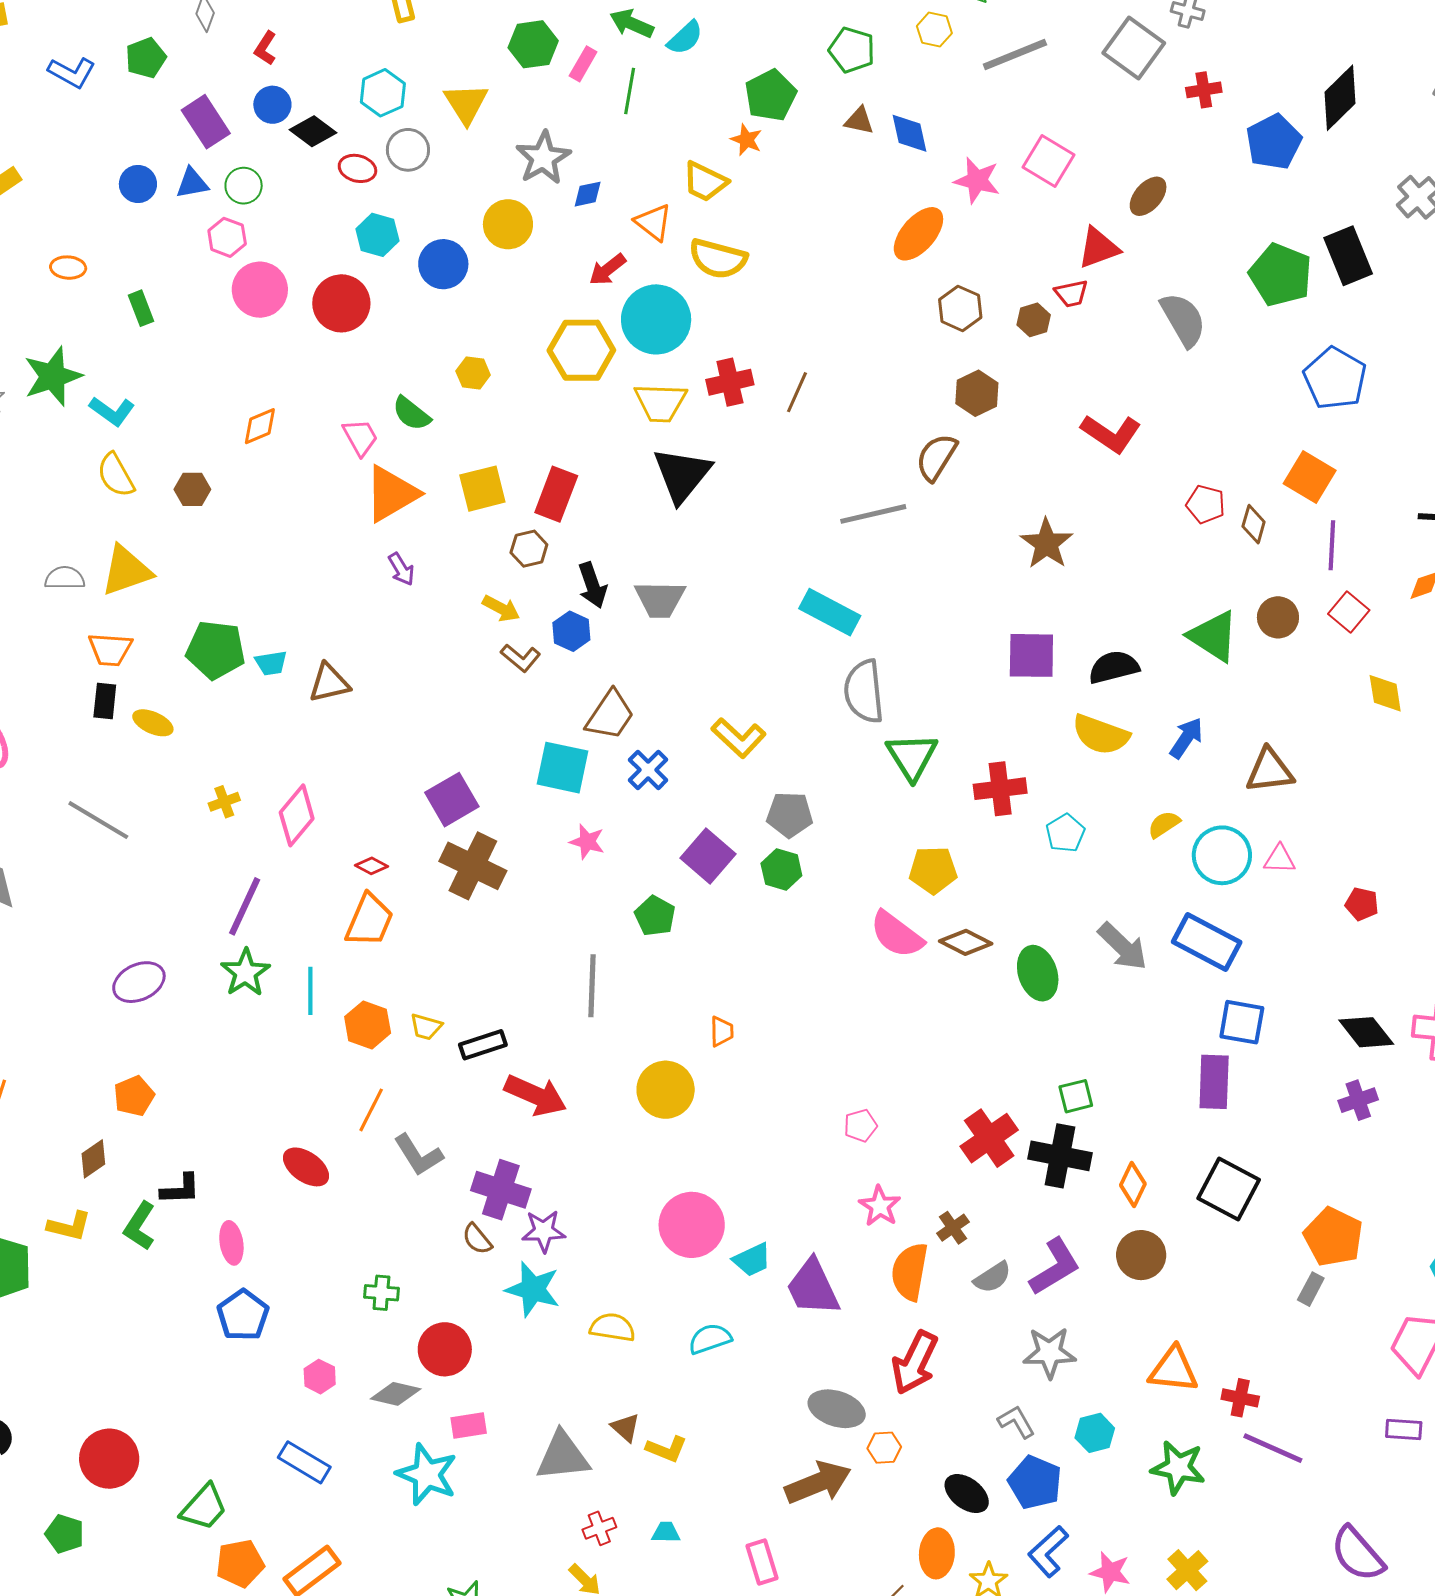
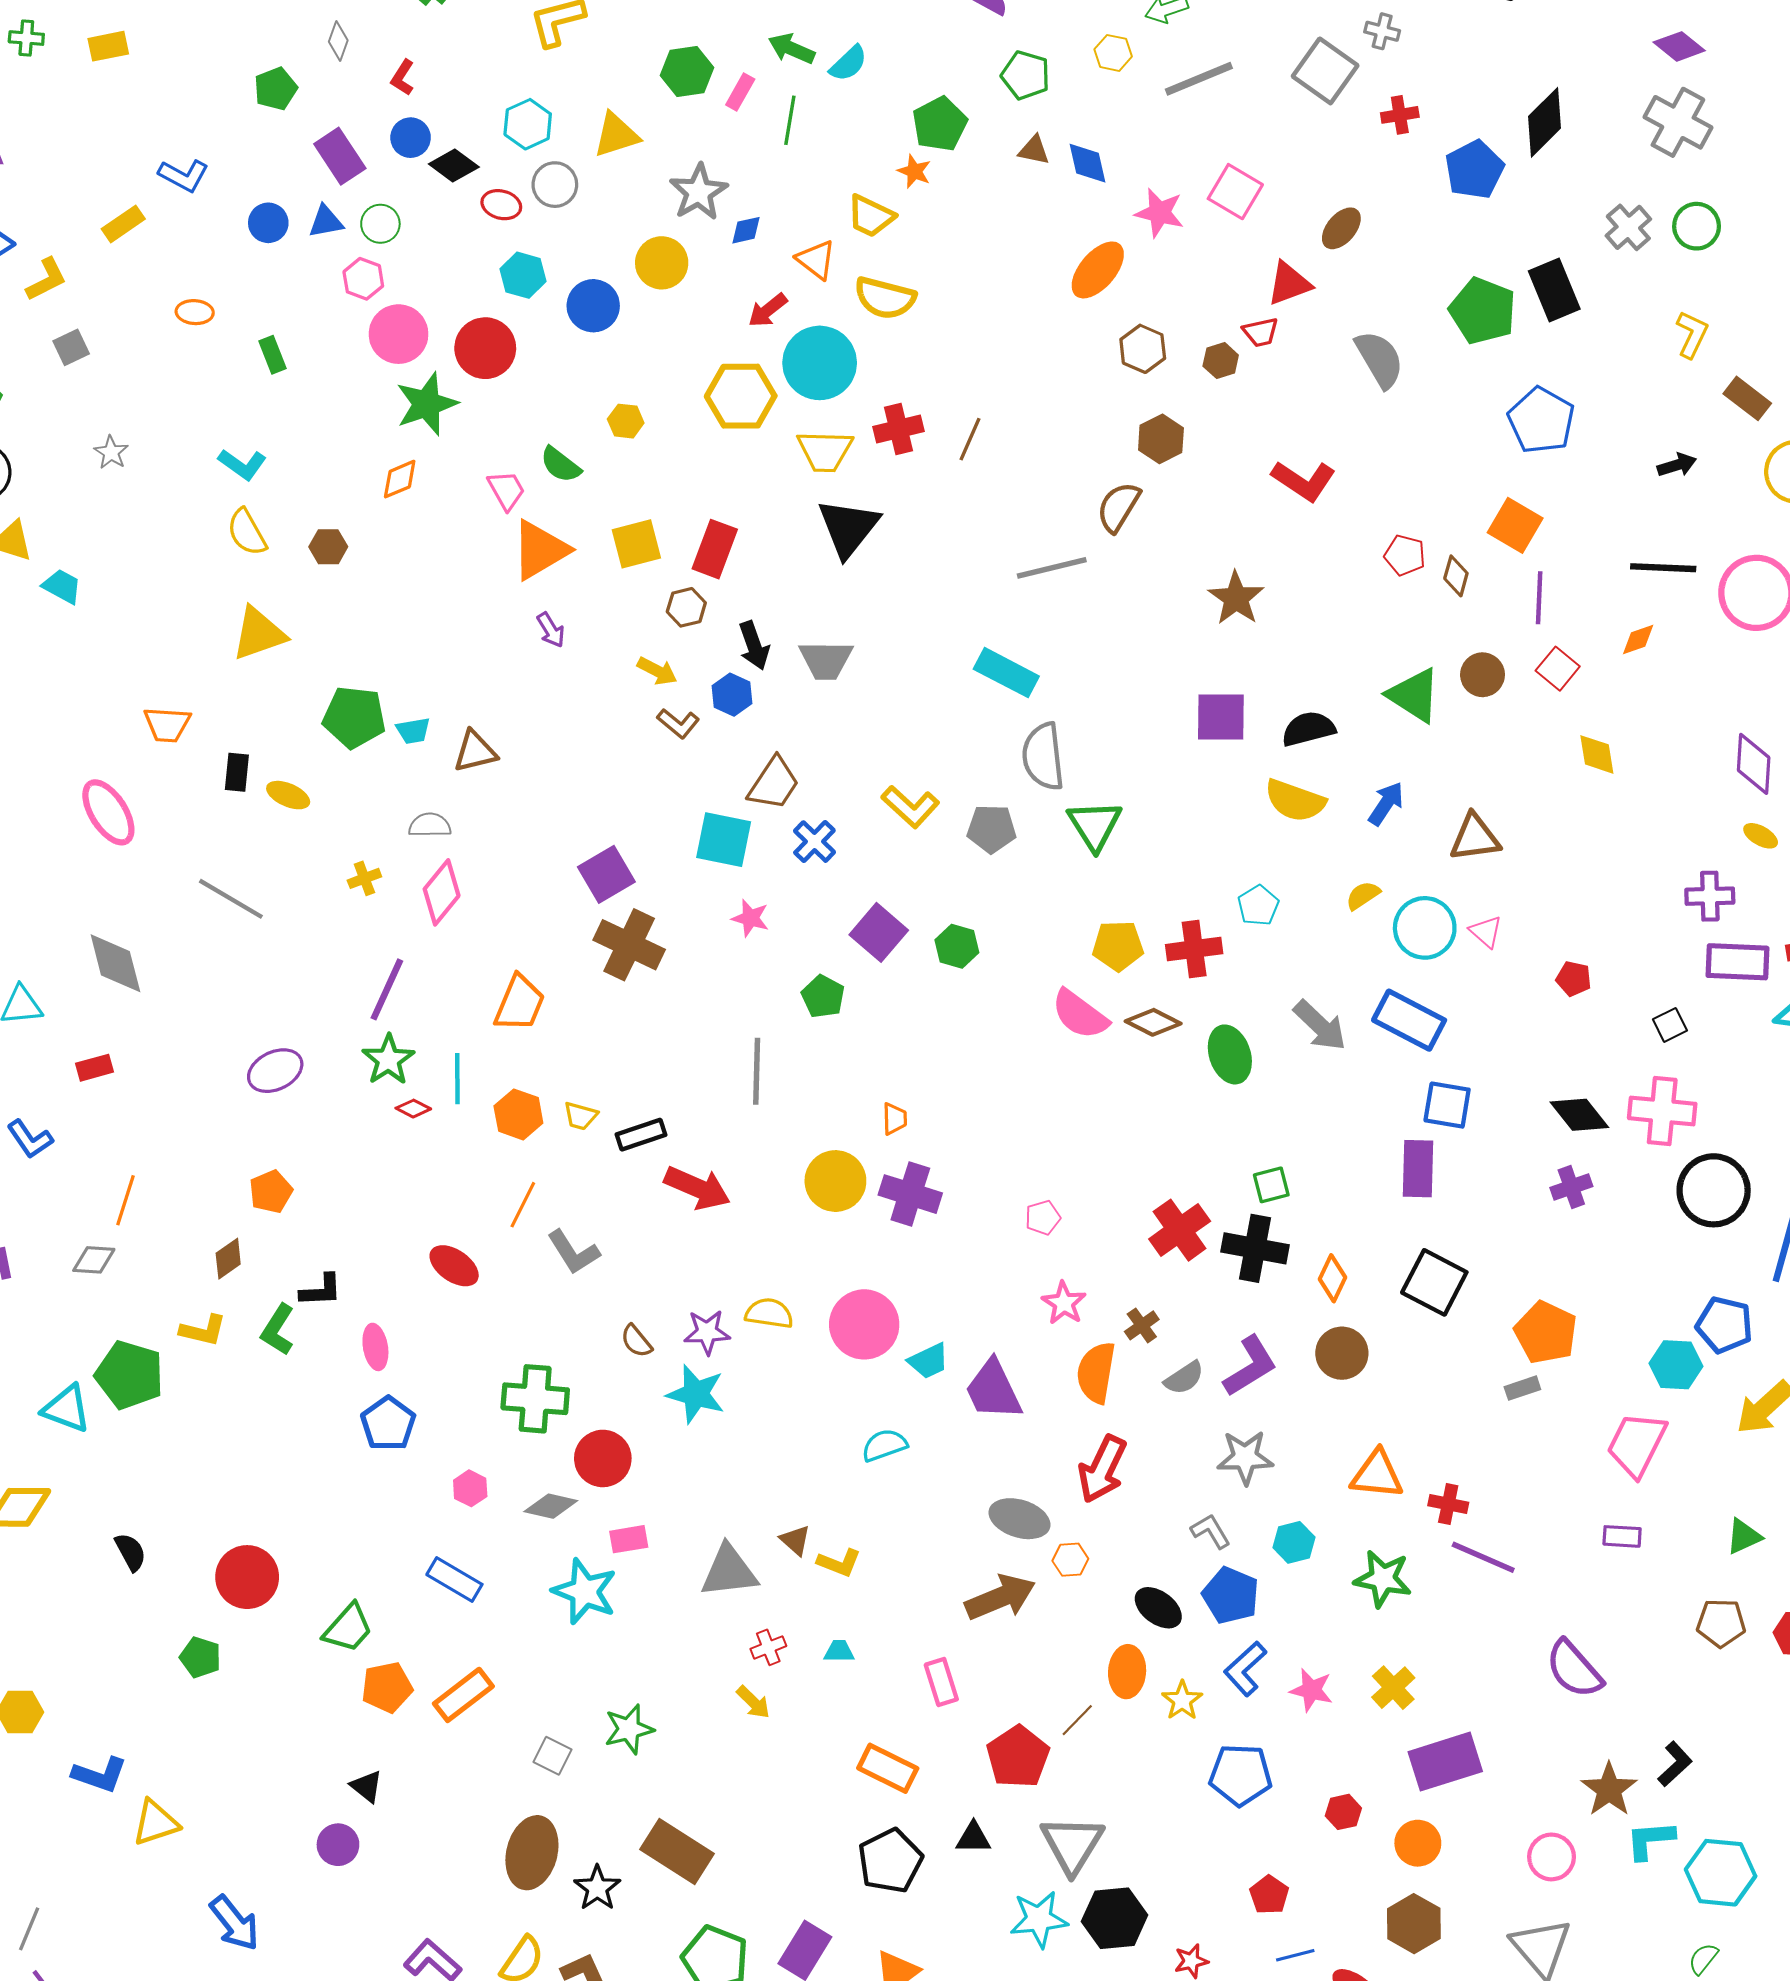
blue L-shape: (72, 72) -> (184, 175), moved
yellow triangle: (466, 104) -> (616, 135), turned 45
green star: (53, 376) -> (427, 404), moved
gray semicircle: (65, 578) -> (430, 825), moved
orange trapezoid: (110, 649) -> (167, 725), moved
red cross: (1000, 789) -> (1194, 949), moved
gray pentagon: (790, 815) -> (991, 829), moved
pink triangle: (1279, 859) -> (1486, 932), turned 40
red diamond: (371, 866) -> (413, 1109), moved
purple cross: (501, 1190) -> (910, 1194), moved
gray rectangle: (1311, 1289) -> (1522, 1388), turned 44
green cross: (381, 1293) -> (535, 1399), size x1.8
yellow semicircle: (612, 1327) -> (769, 1313), moved

